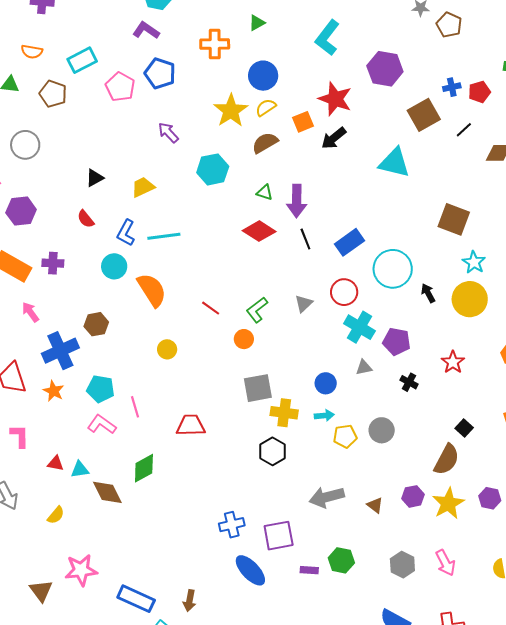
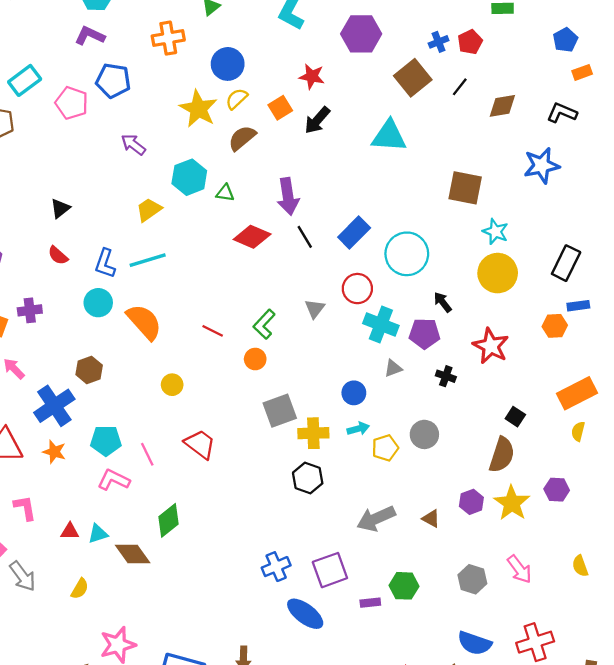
red star: (335, 99) -> (312, 76), size x0.7
yellow trapezoid: (143, 187) -> (149, 210), moved
green triangle: (265, 192) -> (225, 193), moved
black arrow: (428, 293) -> (443, 302), moved
red star: (453, 362) -> (491, 346), size x1.4
red trapezoid: (191, 425) -> (200, 444), moved, turned 48

